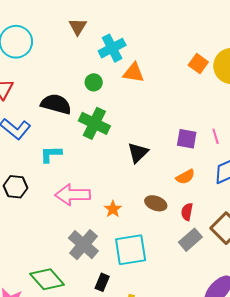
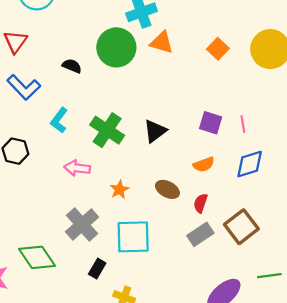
orange square: (198, 64) -> (218, 49), moved
green circle: (94, 82) -> (116, 47), size x2.0
black semicircle: (56, 104) -> (72, 66), size x0.6
green cross: (94, 123) -> (107, 130), moved
cyan L-shape: (51, 154) -> (59, 120), turned -60
pink arrow: (73, 195) -> (77, 168), size x0.7

